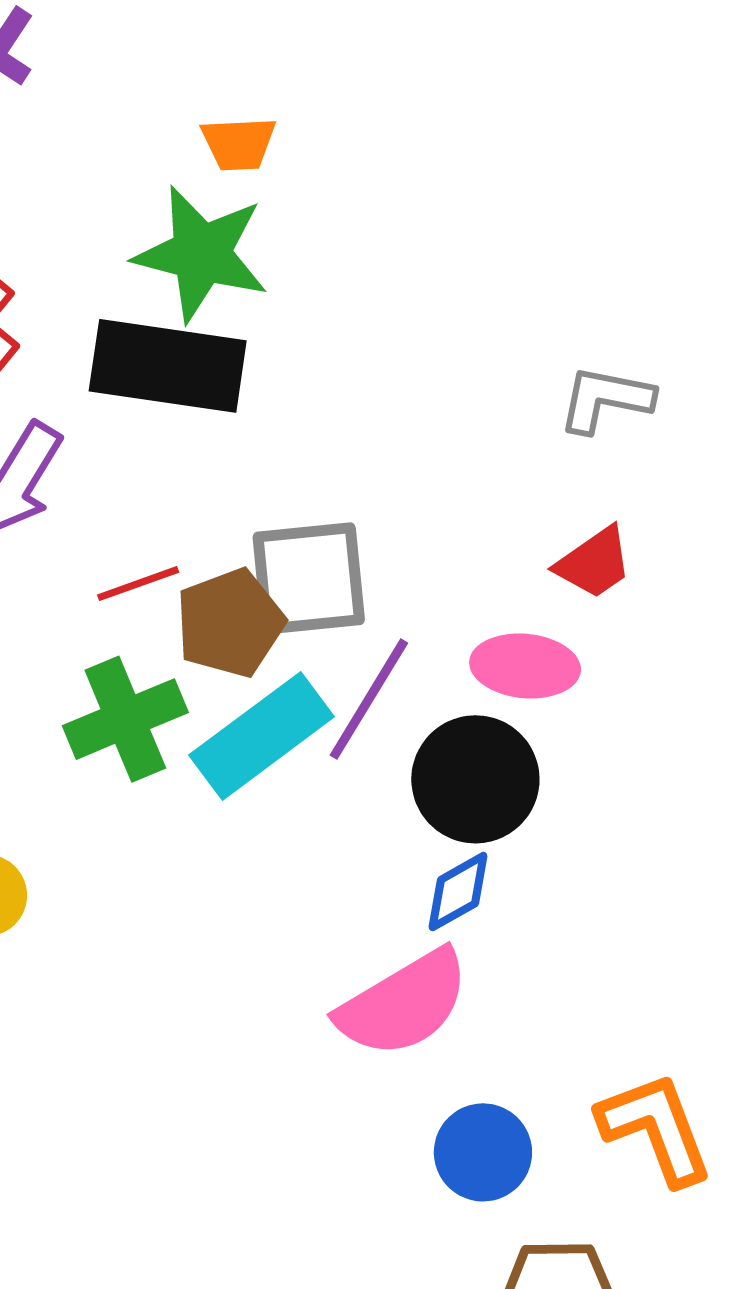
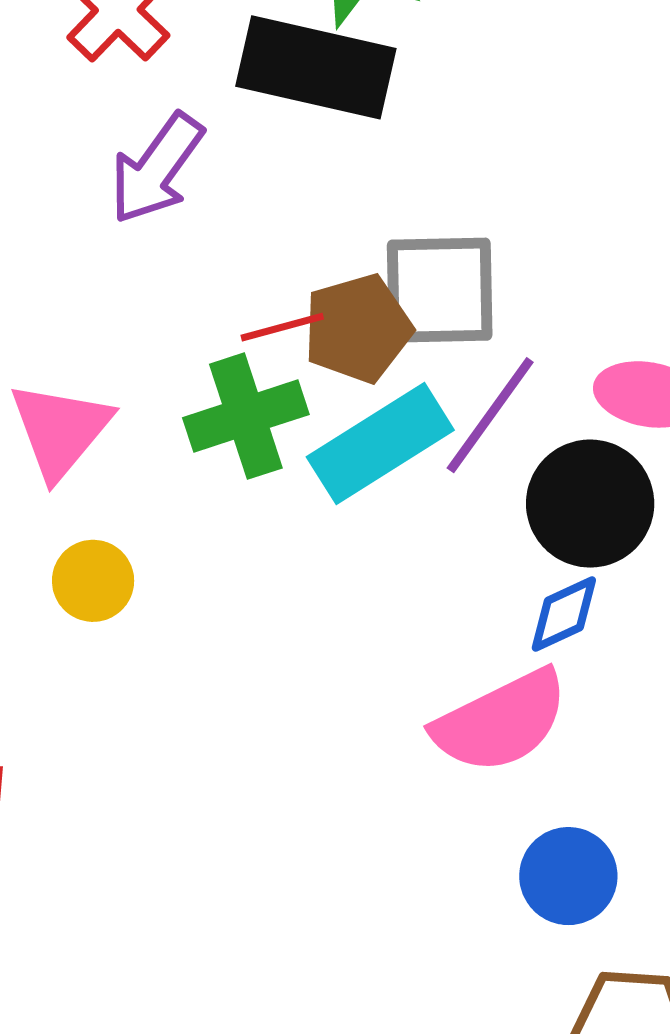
red line: (138, 584) -> (282, 327), moved

